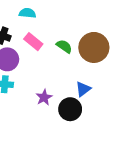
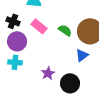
blue triangle: (83, 89) -> (82, 55), moved

